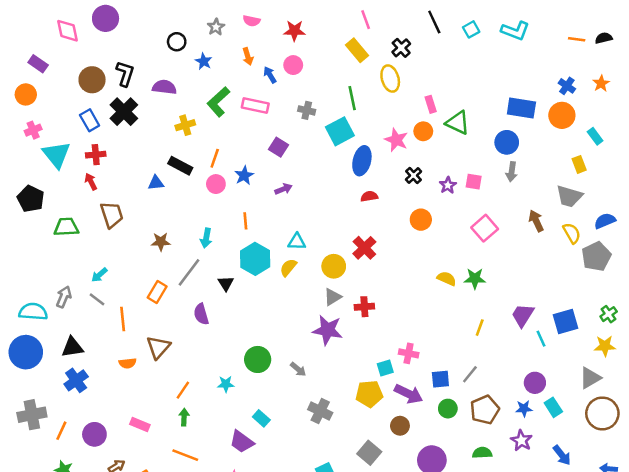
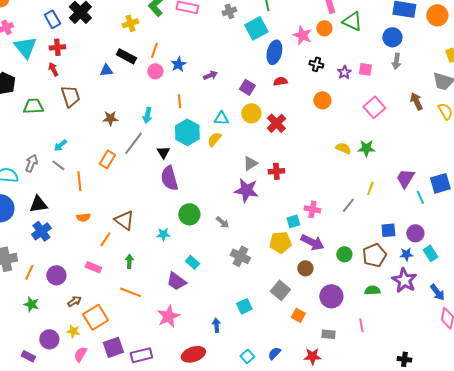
gray cross: (307, 110) -> (229, 11), turned -32
purple square: (279, 147) -> (247, 87), moved
black cross: (413, 175) -> (316, 64), turned -32
yellow circle: (334, 266) -> (251, 113), moved
purple semicircle: (201, 314) -> (169, 178), moved, size x1.4
brown triangle: (158, 347) -> (124, 220), moved, turned -35
gray line: (470, 374) -> (348, 205), moved
blue square: (440, 379) -> (388, 230), moved
orange line: (183, 390) -> (105, 239), moved
purple star: (521, 440) -> (404, 280), size x1.4

